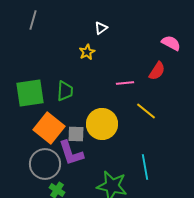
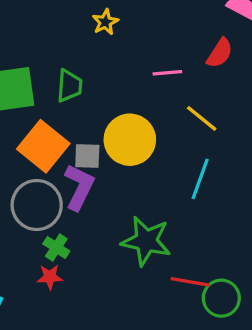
purple L-shape: (71, 153) -> (79, 187), turned -136
cyan line: (145, 167) -> (200, 179), moved, turned 30

